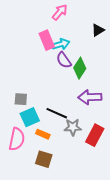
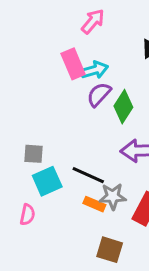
purple semicircle: (64, 60) -> (99, 94), turned 78
orange rectangle: (43, 134) -> (94, 204), moved
pink semicircle: (17, 139) -> (27, 215), size x0.6
brown square: (44, 159) -> (110, 250), moved

